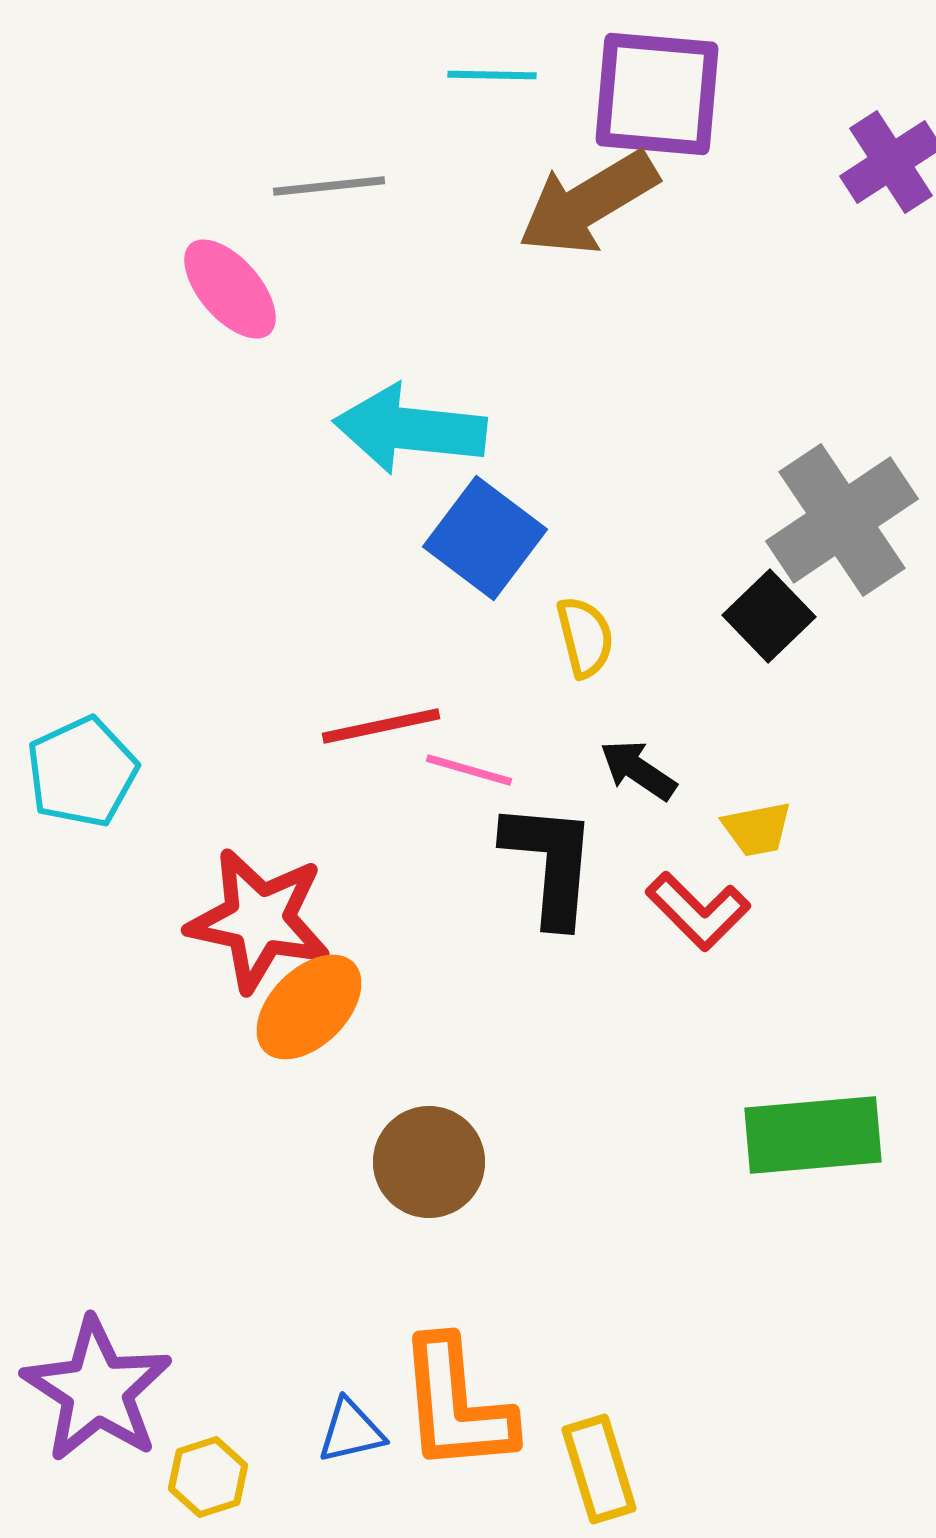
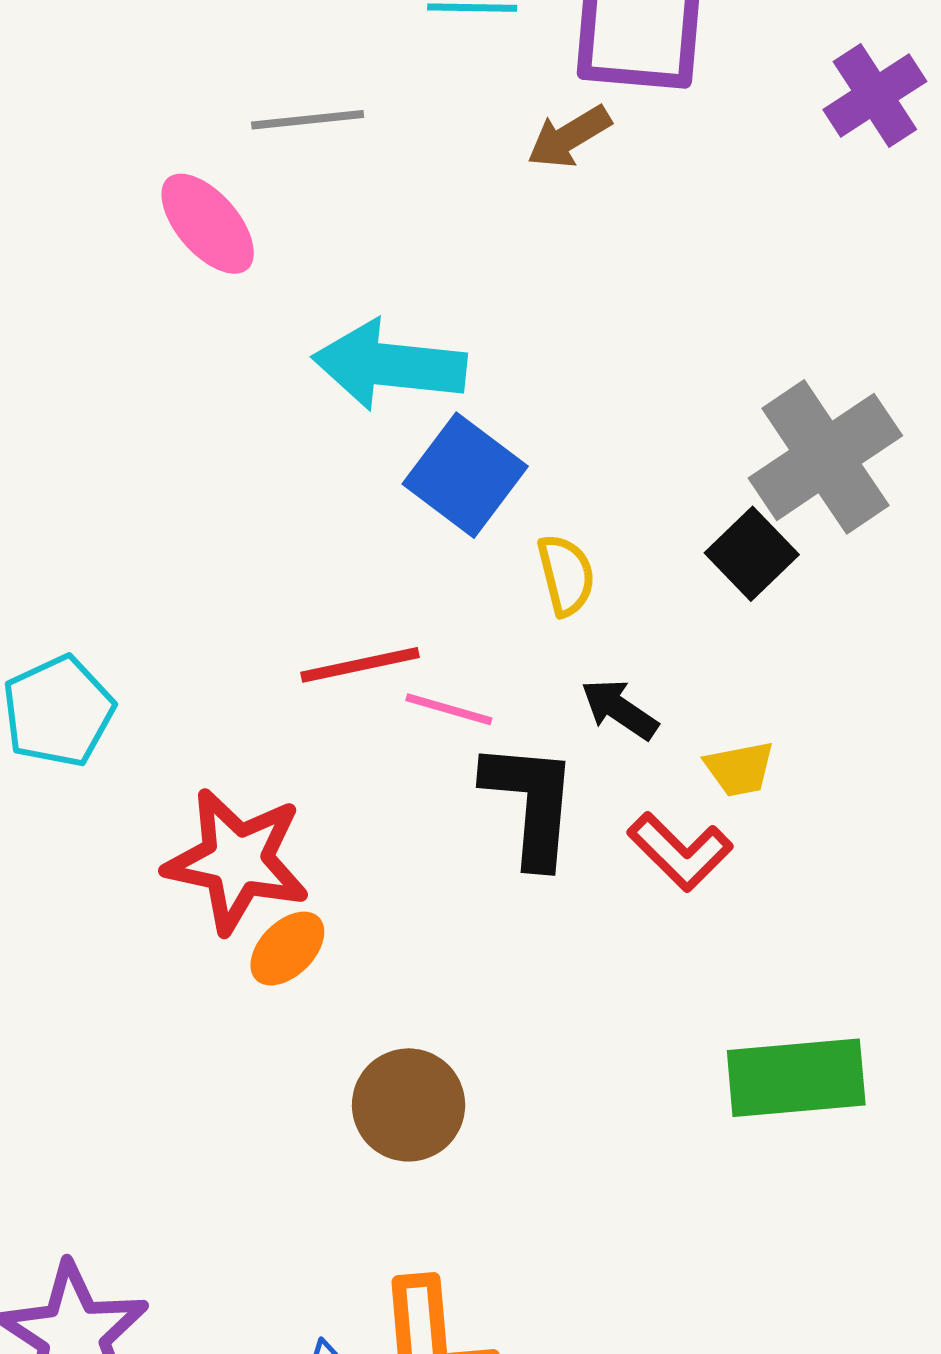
brown arrow: (588, 203) -> (569, 137), size x0.6
orange ellipse: (309, 1007) -> (287, 949), size x0.7

